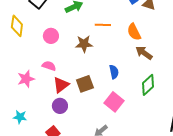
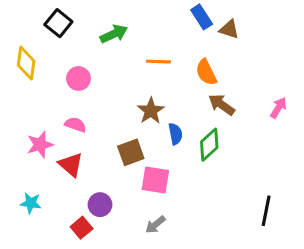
brown star: (84, 44) -> (151, 111), moved, turned -30
red triangle: (61, 85) -> (71, 165), moved, turned -42
green diamond: (148, 85) -> (209, 145), moved
pink square: (114, 102) -> (155, 180), moved, turned -30
purple circle: (60, 106) -> (100, 205), moved

